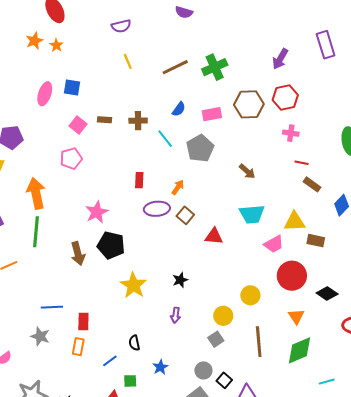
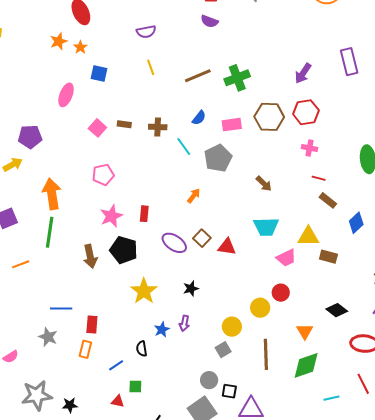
blue square: (72, 87) -> (99, 74), moved
pink pentagon: (71, 158) -> (103, 175), moved
red rectangle: (139, 180) -> (144, 214), moved
purple ellipse: (157, 209) -> (174, 243), moved, turned 35
brown square: (185, 215) -> (202, 238), moved
red circle: (292, 276) -> (281, 293), moved, size x0.6
blue star: (160, 367) -> (162, 330), moved
black square: (224, 380) -> (229, 391), turned -35

